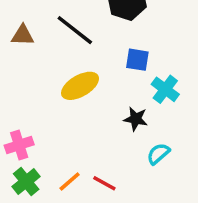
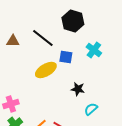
blue square: (137, 60) -> (66, 57), moved
cyan cross: (165, 89) -> (94, 50), moved

